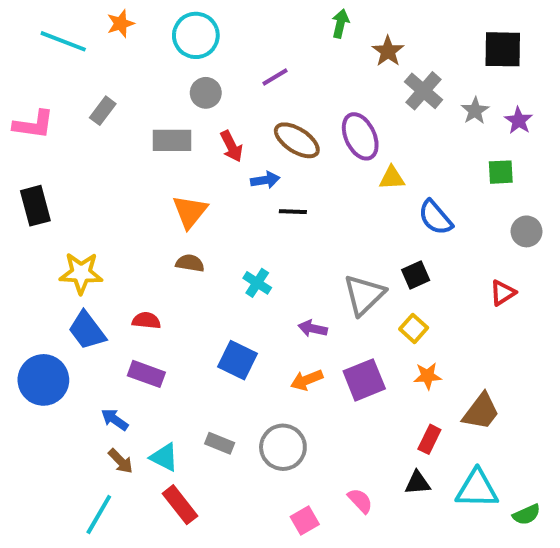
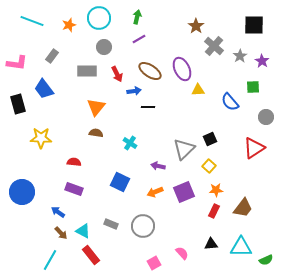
orange star: (121, 24) -> (69, 25), moved
green arrow: (340, 24) -> (137, 17), moved
blue semicircle: (435, 218) -> (230, 102), moved
red triangle: (503, 293) -> (254, 148), size x1.6
blue trapezoid: (87, 330) -> (44, 89), moved
red rectangle: (429, 439) -> (214, 211), moved

